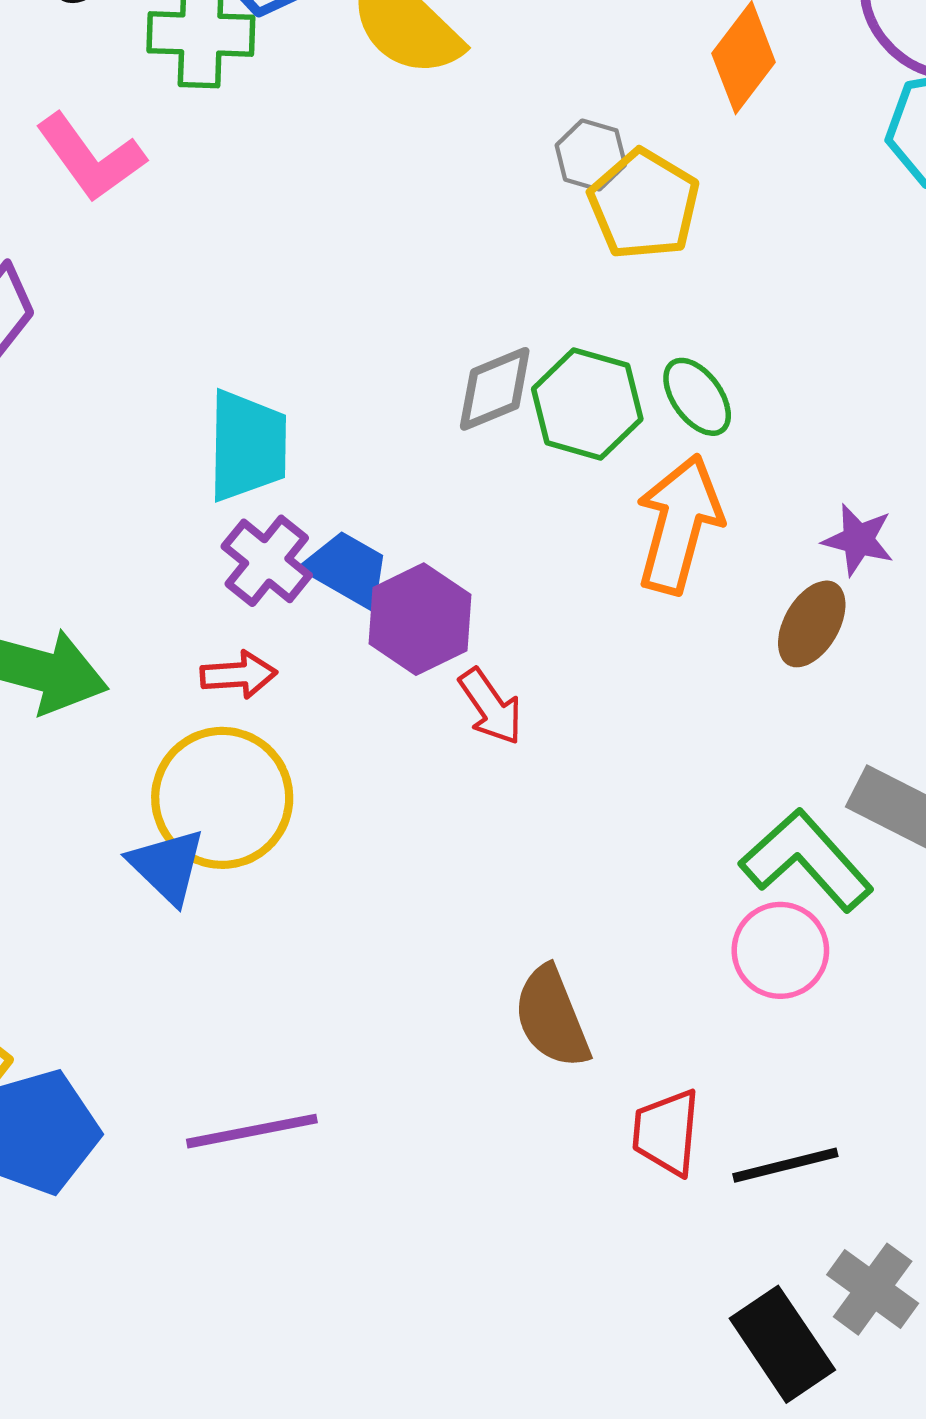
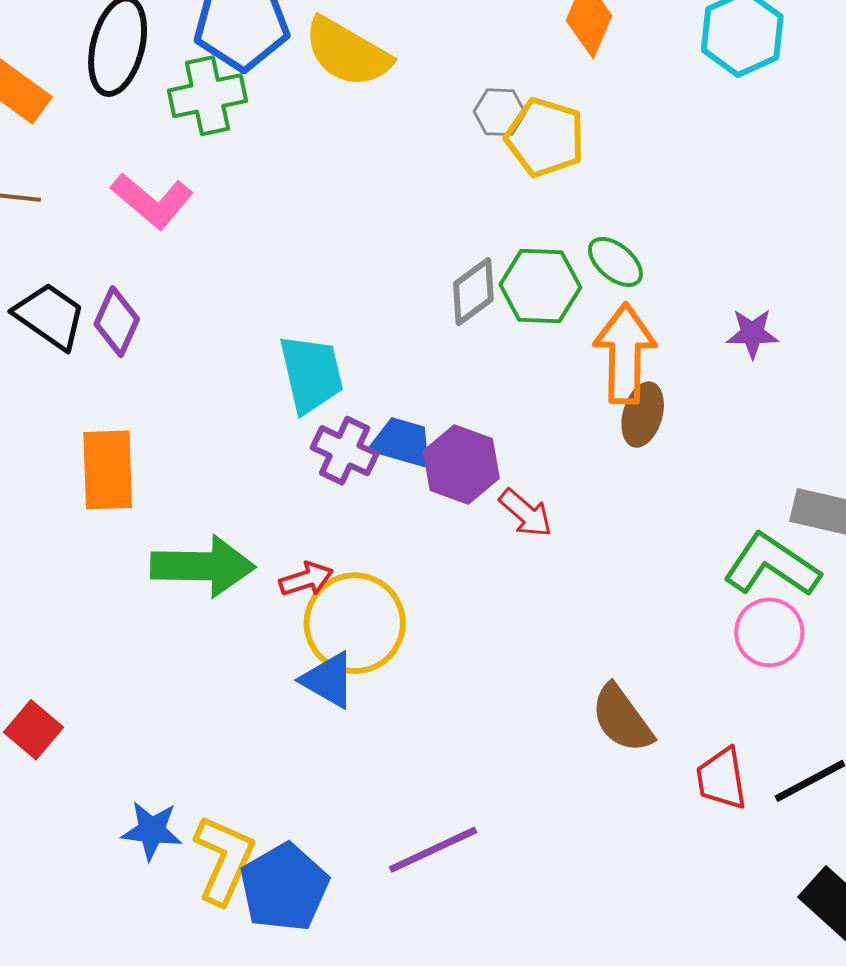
brown ellipse: (812, 624) -> (643, 415), moved
red arrow: (239, 675) -> (306, 579), moved

